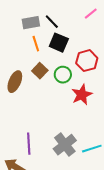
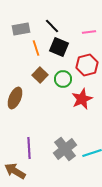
pink line: (91, 14) -> (89, 32), moved, turned 32
gray rectangle: (31, 23) -> (21, 29), moved
brown ellipse: (15, 82) -> (15, 98), moved

